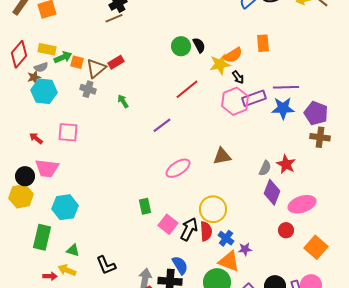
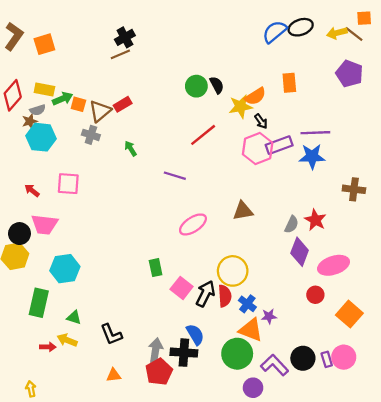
purple pentagon: (316, 113) -> (349, 74), moved
purple line: (162, 125) -> (175, 176), turned 54

